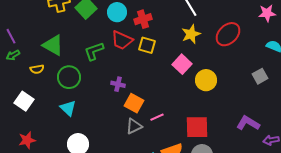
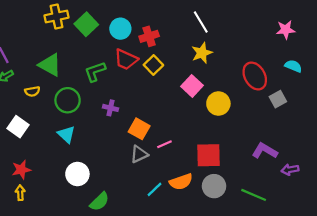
red ellipse: (228, 34) -> (255, 76), moved, turned -75
yellow square: (147, 45) -> (153, 65), turned 30
purple cross: (118, 84) -> (110, 108), moved

